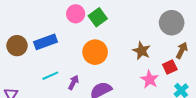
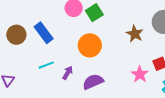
blue rectangle: (46, 42) -> (44, 33), turned 70
brown star: (142, 51) -> (135, 34), moved

